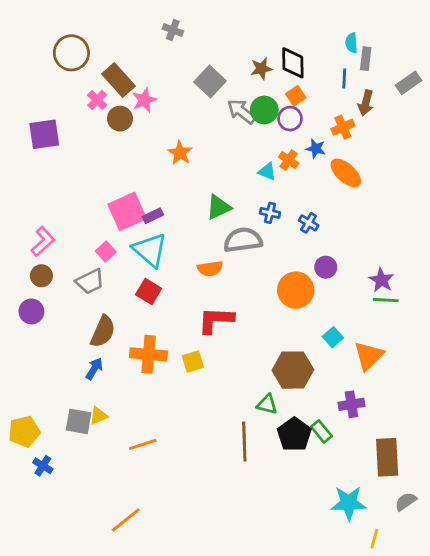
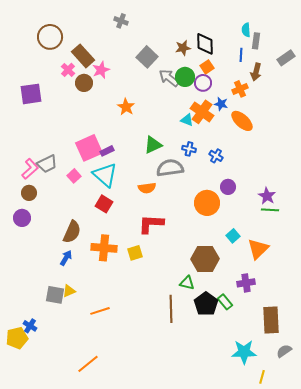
orange cross: (289, 160) -> (202, 112), size x1.6
gray trapezoid: (90, 281) -> (47, 164), moved
yellow pentagon: (24, 431) -> (17, 338), moved

